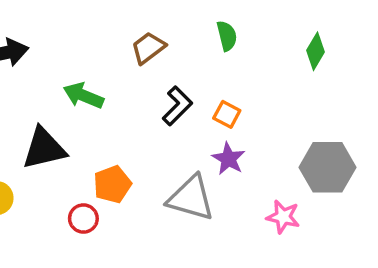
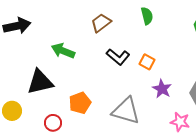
black L-shape: (177, 106) -> (118, 57), turned 85
purple star: (228, 159) -> (162, 89), moved
red circle: (83, 219) -> (53, 123), moved

